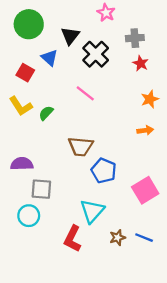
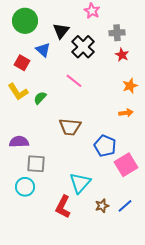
blue pentagon: (104, 171) -> (105, 146), moved
blue line: (144, 238) -> (125, 206), turned -63

